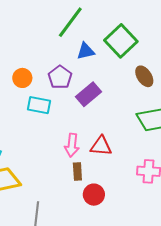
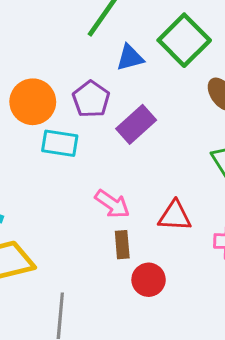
orange circle: (22, 78) -> (33, 102), size x1.5
pink arrow: (72, 145) -> (112, 204), turned -60
red triangle: (101, 146) -> (175, 216), moved

